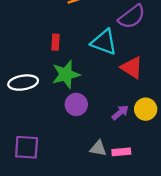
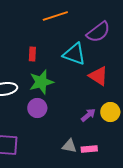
purple circle: (76, 104) -> (37, 108), moved

